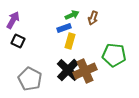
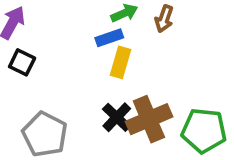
green pentagon: (114, 55) -> (204, 131), moved
black cross: (68, 70) -> (117, 117), size x0.7

